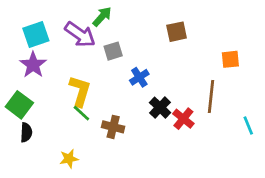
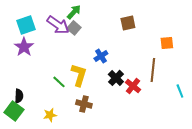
gray square: (113, 51) -> (74, 28), moved, turned -32
yellow L-shape: (80, 91) -> (79, 75), moved
green square: (19, 105) -> (14, 111), moved
brown cross: (113, 127) -> (84, 104), moved

